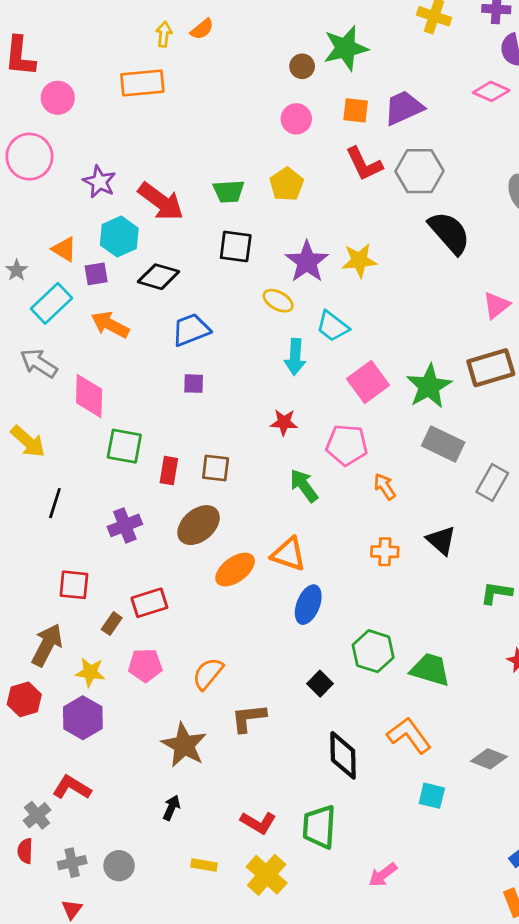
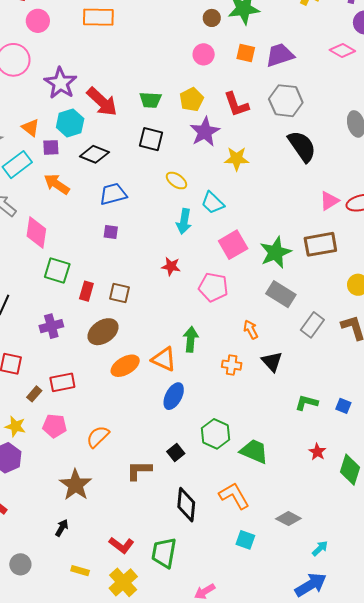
red L-shape: (364, 164) -> (236, 104), moved
purple star: (99, 182) -> (61, 83), size x1.4
purple star: (307, 262) -> (205, 132), moved
green arrow: (304, 486) -> (191, 339), moved, turned 35
orange arrow: (385, 487) -> (251, 330), moved
brown L-shape: (249, 718) -> (139, 470), moved

